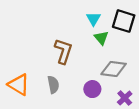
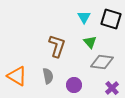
green triangle: (101, 38) -> (90, 42), moved
purple circle: (92, 89) -> (74, 85), moved

